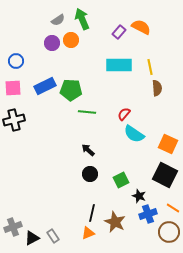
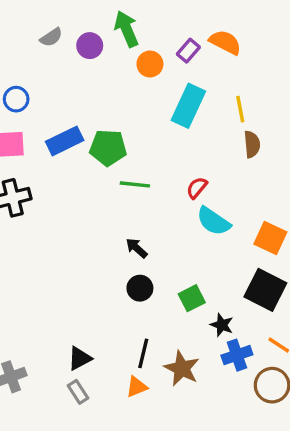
gray semicircle: (58, 20) -> (51, 37), moved
orange circle: (71, 40) -> (150, 64), moved
purple circle: (52, 43) -> (90, 46), moved
cyan rectangle: (119, 65) -> (188, 106), turned -65
black triangle: (32, 238) -> (80, 358), moved

